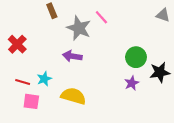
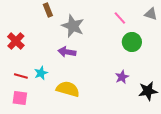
pink line: (101, 17) -> (120, 18), moved
green circle: (136, 57) -> (132, 42), moved
black star: (160, 72) -> (148, 91), moved
pink square: (31, 101) -> (20, 98), moved

